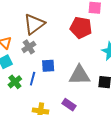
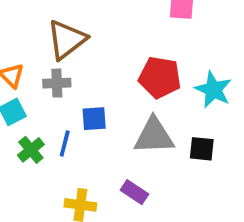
red pentagon: (81, 28) -> (160, 77), moved
gray cross: (29, 47) -> (57, 83), turned 32

